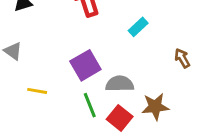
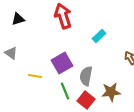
gray semicircle: (120, 84) -> (86, 76), turned -78
yellow line: (37, 91) -> (35, 76), moved

